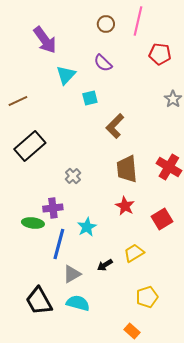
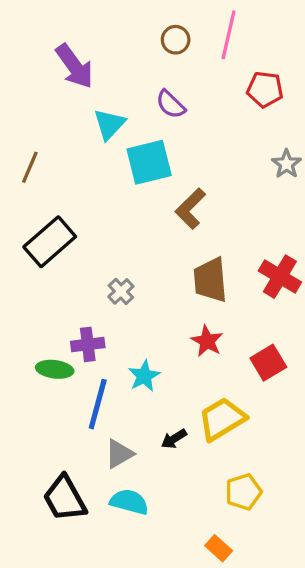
cyan square: (90, 98) -> (149, 162), size x1.8
brown line: (18, 101) -> (30, 167), turned -42
yellow trapezoid: (134, 253) -> (222, 419), size x1.4

